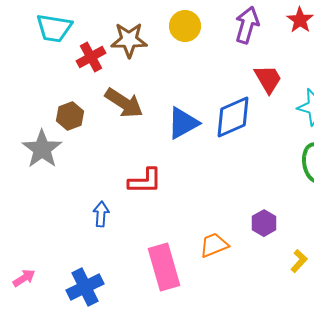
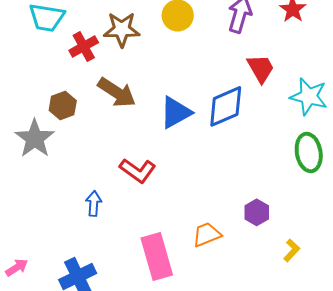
red L-shape: (145, 181) -> (138, 170), turned 36

